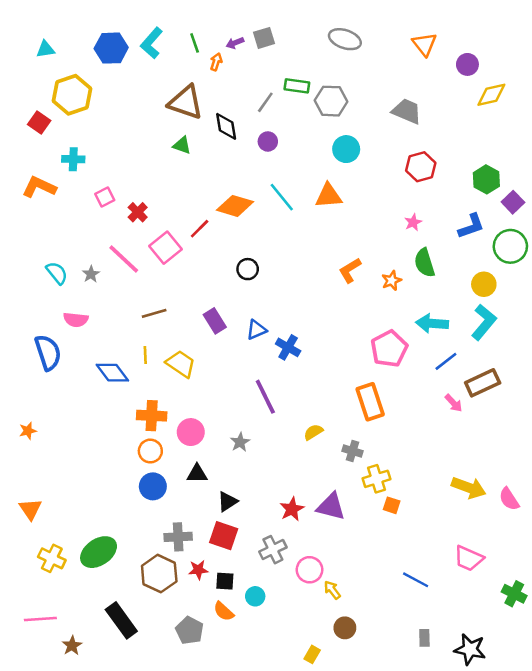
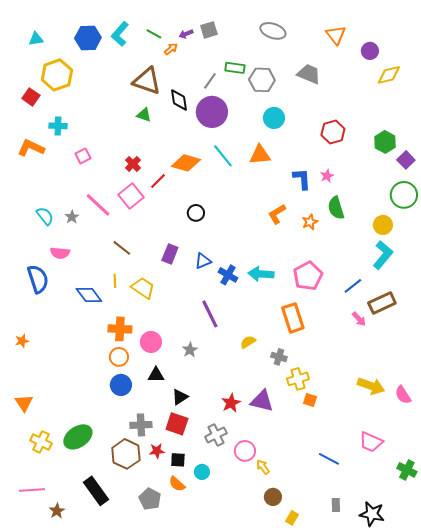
green line: (195, 43) -> (154, 34), turned -42
orange arrow: (216, 62) -> (171, 49), turned 32
gray trapezoid: (407, 111) -> (309, 74), moved
purple circle: (268, 141) -> (212, 112), size x2.0
red cross: (138, 212) -> (133, 164), moved
blue L-shape: (471, 226) -> (302, 179), moved, turned -75
brown line: (154, 313) -> (122, 248), turned 54
purple rectangle: (215, 321) -> (170, 254), turned 54
cyan arrow: (432, 323) -> (261, 274), moved
yellow rectangle: (312, 654) -> (292, 518), moved

